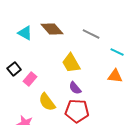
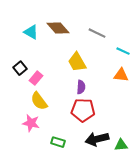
purple semicircle: (75, 88) -> (81, 87), turned -136
yellow semicircle: (47, 102) -> (39, 101), moved

